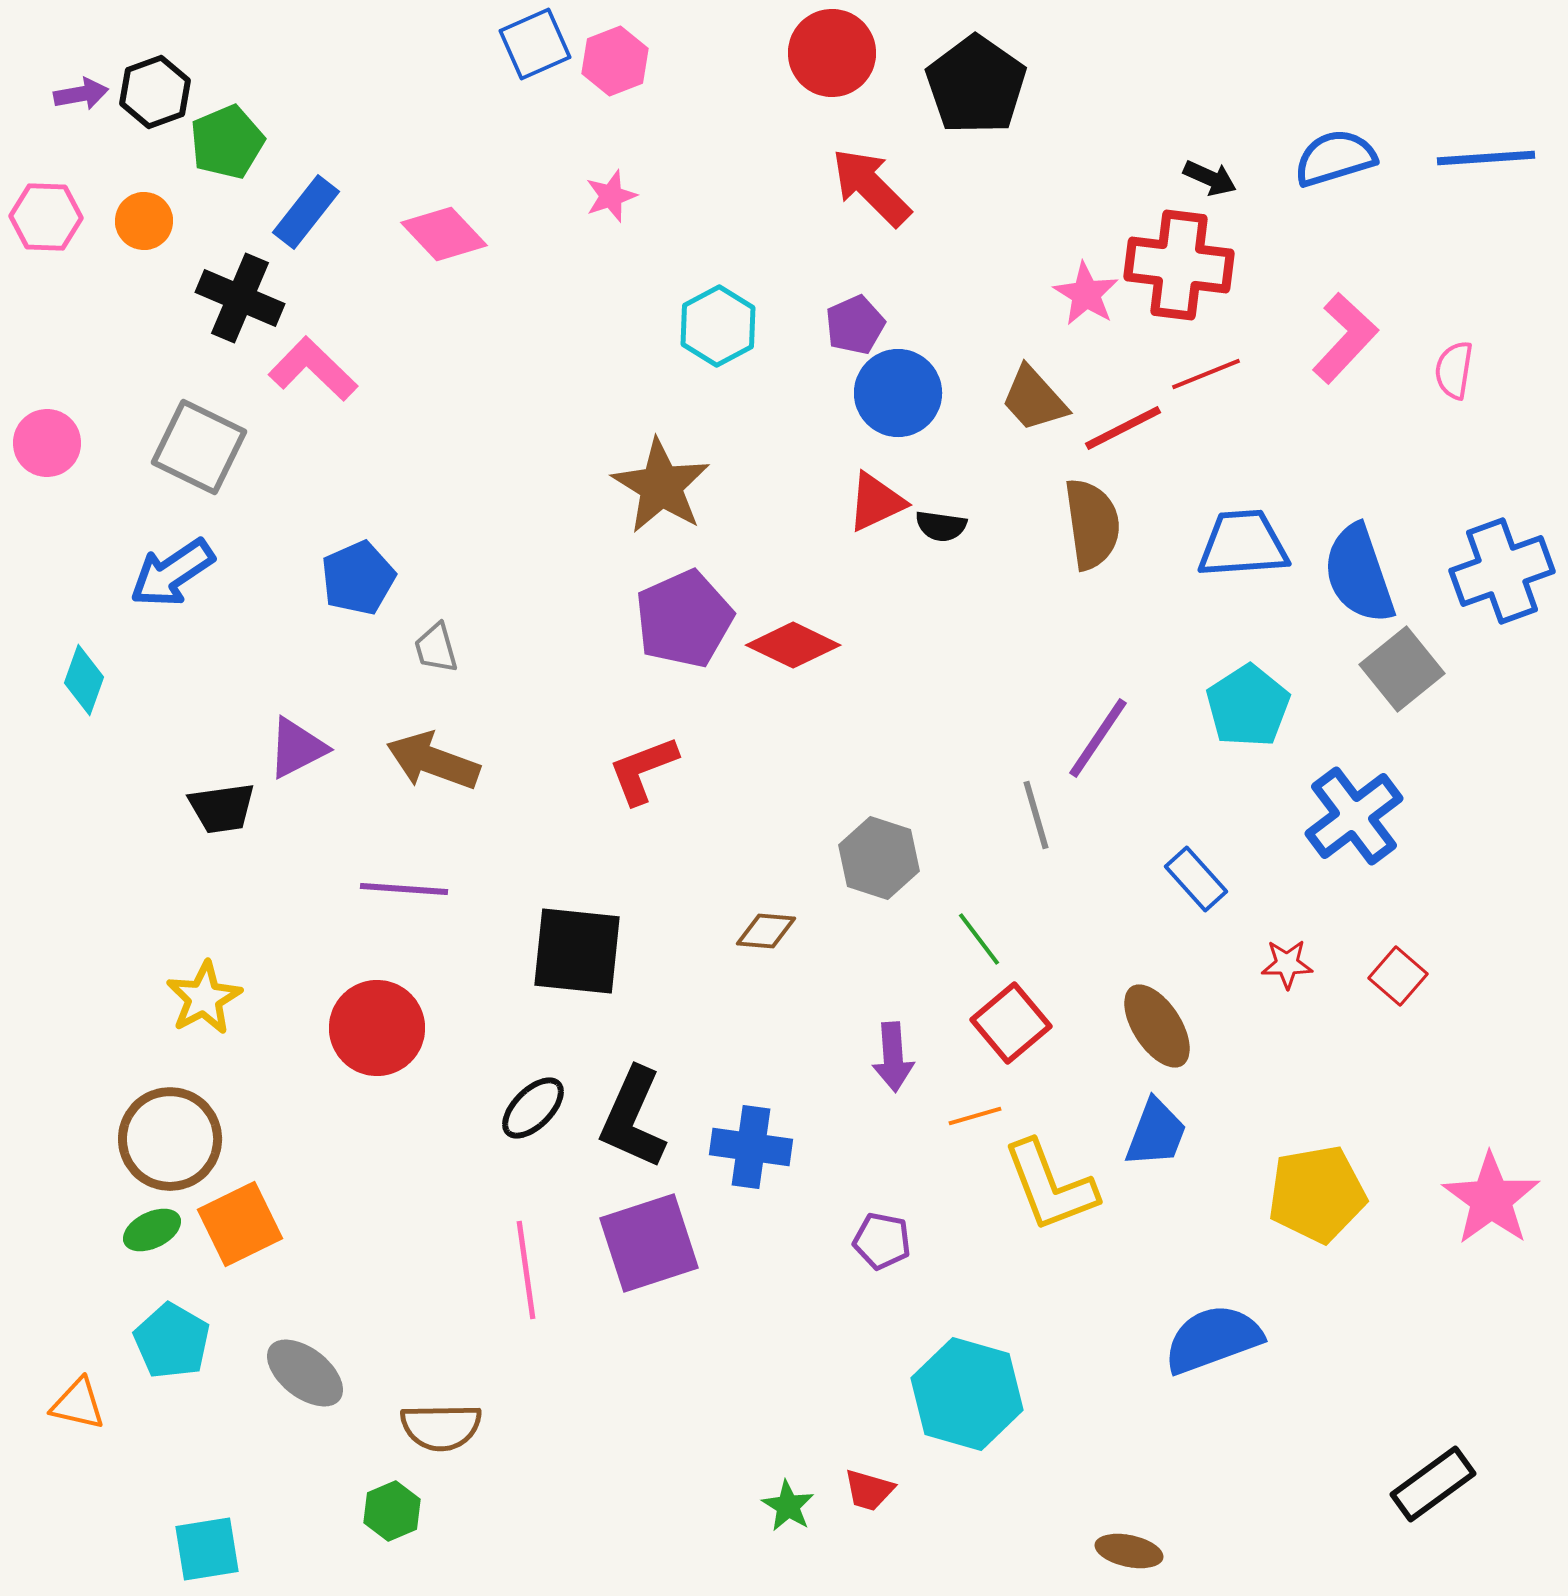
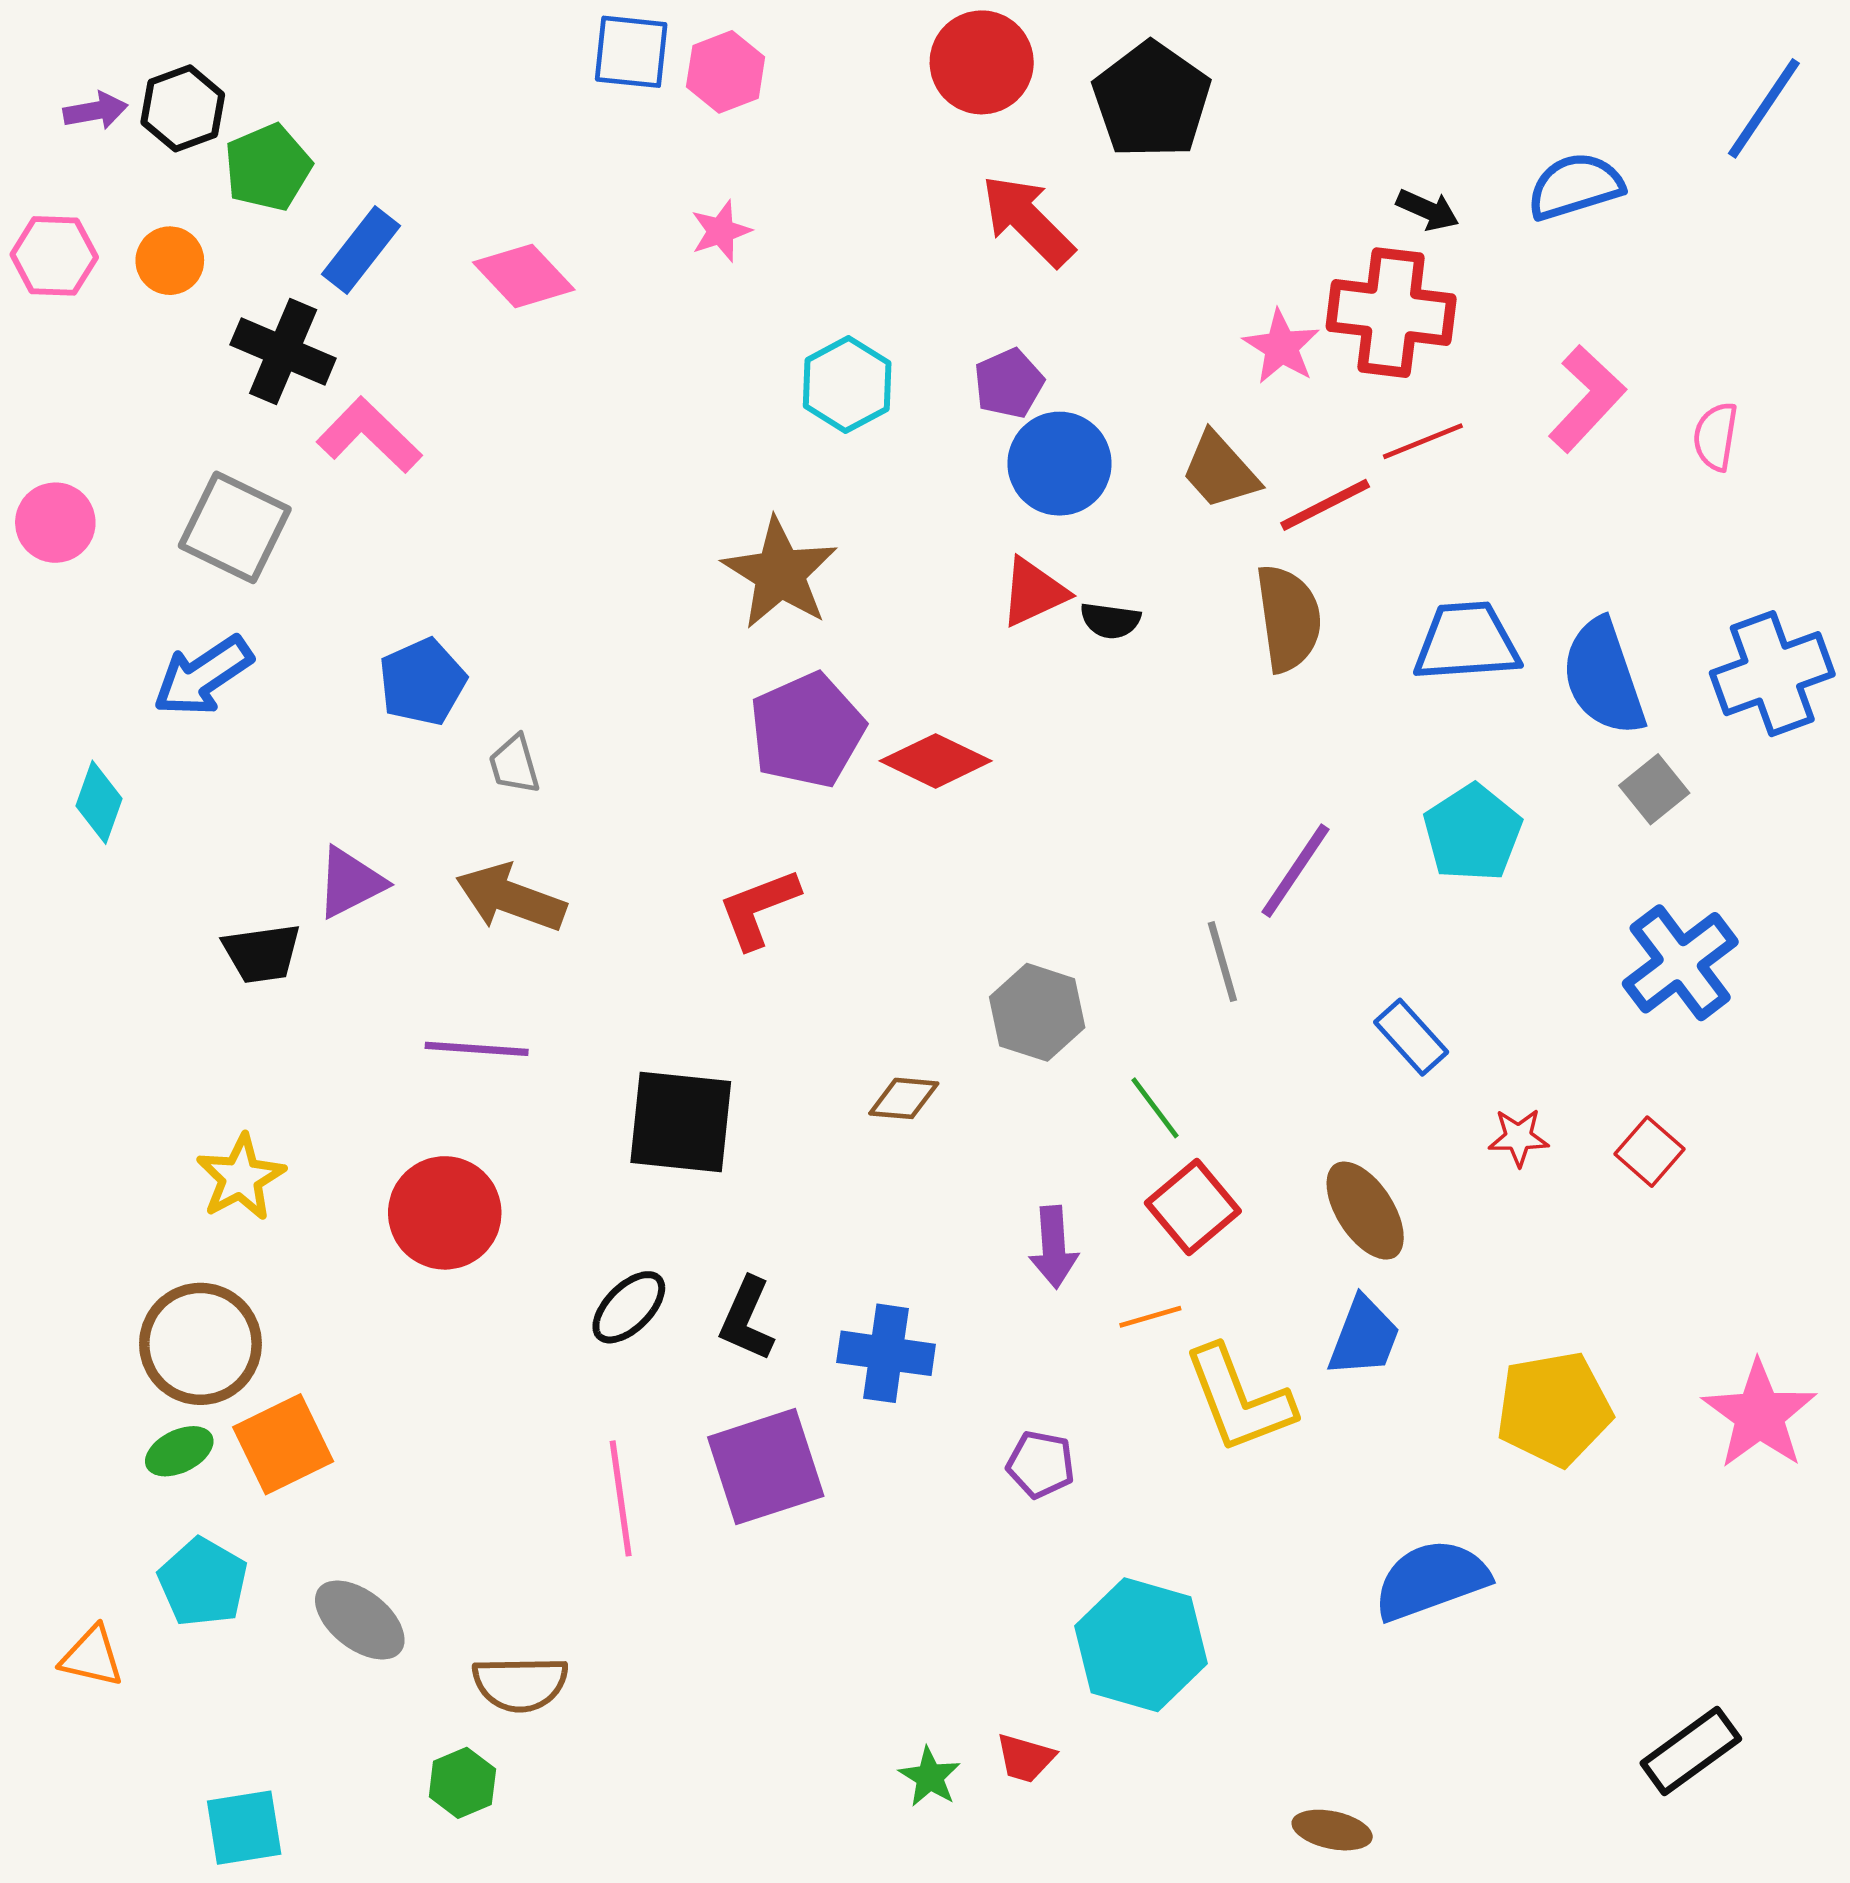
blue square: (535, 44) -> (631, 52), turned 30
blue line: (1486, 158) -> (1764, 108), moved, turned -52
gray square: (1402, 669) -> (1654, 789), size x0.7
blue cross: (1354, 816) -> (1680, 963), moved
black L-shape: (633, 1118) -> (747, 1319), size x0.7

